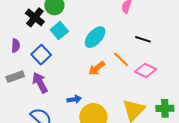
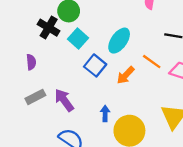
blue square: (41, 55) -> (95, 65), moved
blue arrow: (74, 99) -> (105, 114), turned -72

